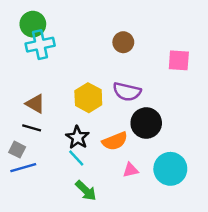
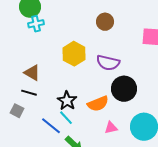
cyan cross: (40, 45) -> (36, 24), size x0.7
yellow hexagon: (88, 98) -> (74, 54), moved
blue line: (23, 168) -> (51, 126), moved, turned 55

